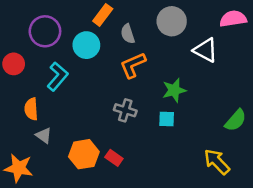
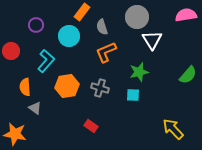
purple circle: (45, 31) -> (36, 25), size x0.6
white triangle: (206, 50) -> (152, 40), moved, turned 30
green semicircle: (236, 120) -> (188, 75), moved
orange hexagon: (84, 154) -> (67, 86), moved

